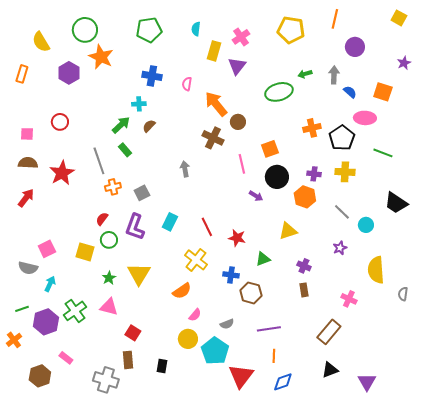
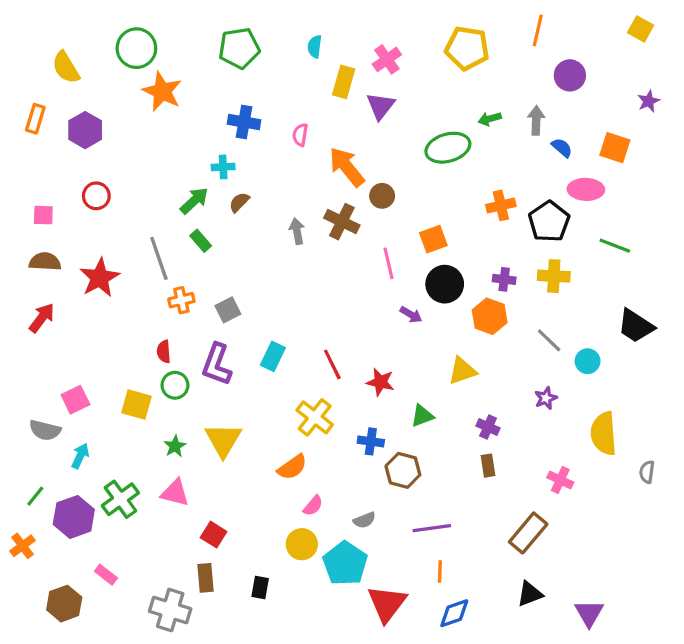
purple hexagon: (69, 73) -> (85, 130), moved
gray arrow: (185, 169) -> (297, 231), moved
red semicircle: (102, 219) -> (164, 352), turned -40
green line: (22, 309) -> (35, 496), turned -32

